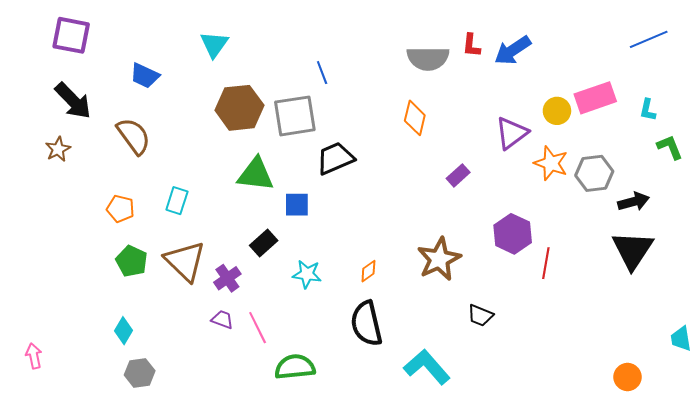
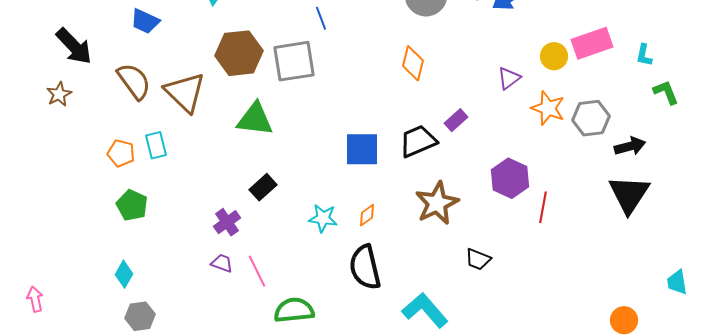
purple triangle: (512, 133) -> (509, 78), size x0.7
black trapezoid: (335, 158) -> (418, 141), moved
cyan rectangle: (177, 201) -> (156, 145), moved, turned -32
blue square: (297, 205) -> (362, 149), moved, size x1.4
brown triangle: (185, 261) -> (185, 92), moved
cyan star: (307, 274) -> (323, 218), moved

